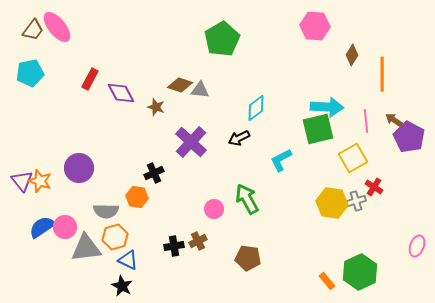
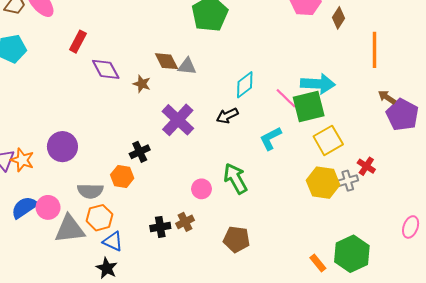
brown diamond: (352, 55) -> (338, 18), moved
red rectangle: (90, 79) -> (78, 42), moved
brown diamond: (180, 85) -> (166, 61), turned 45
pink line: (366, 121) -> (286, 98), moved, turned -40
yellow square: (353, 158) -> (328, 140), moved

